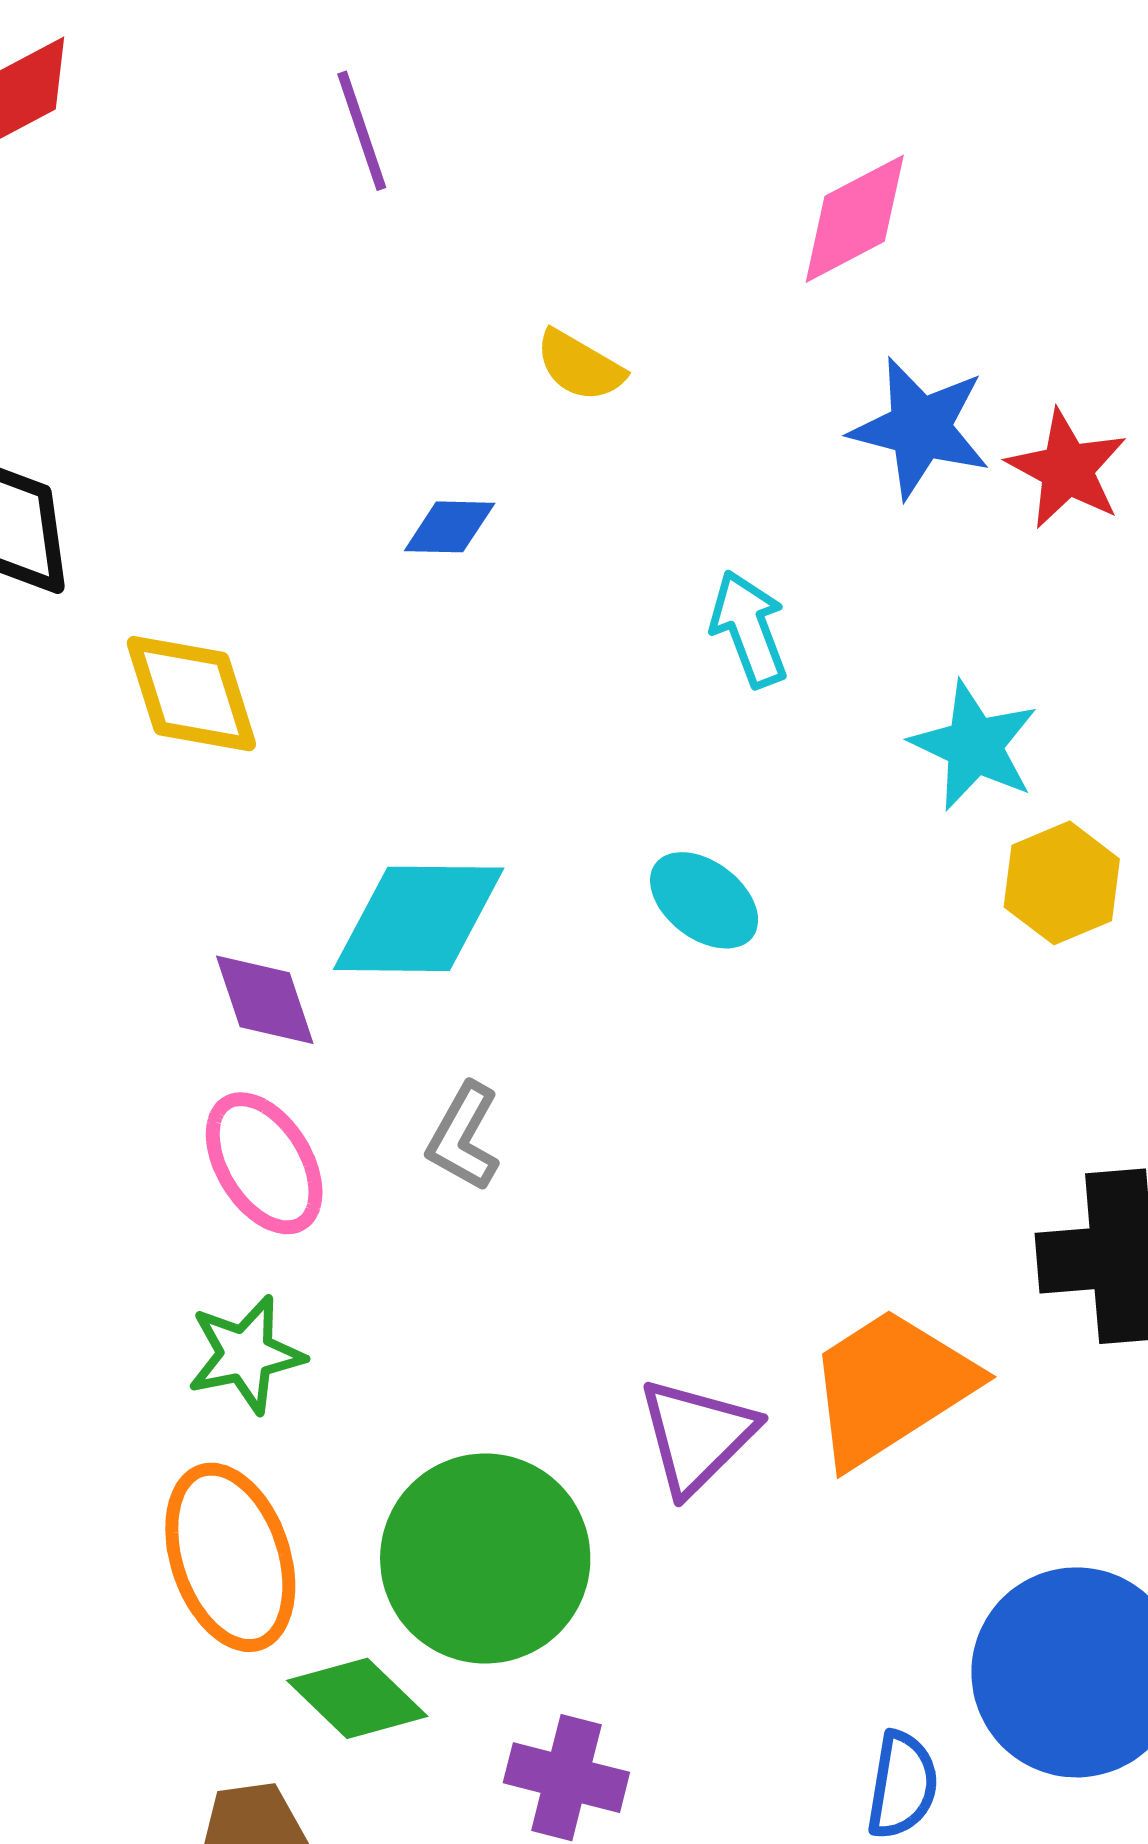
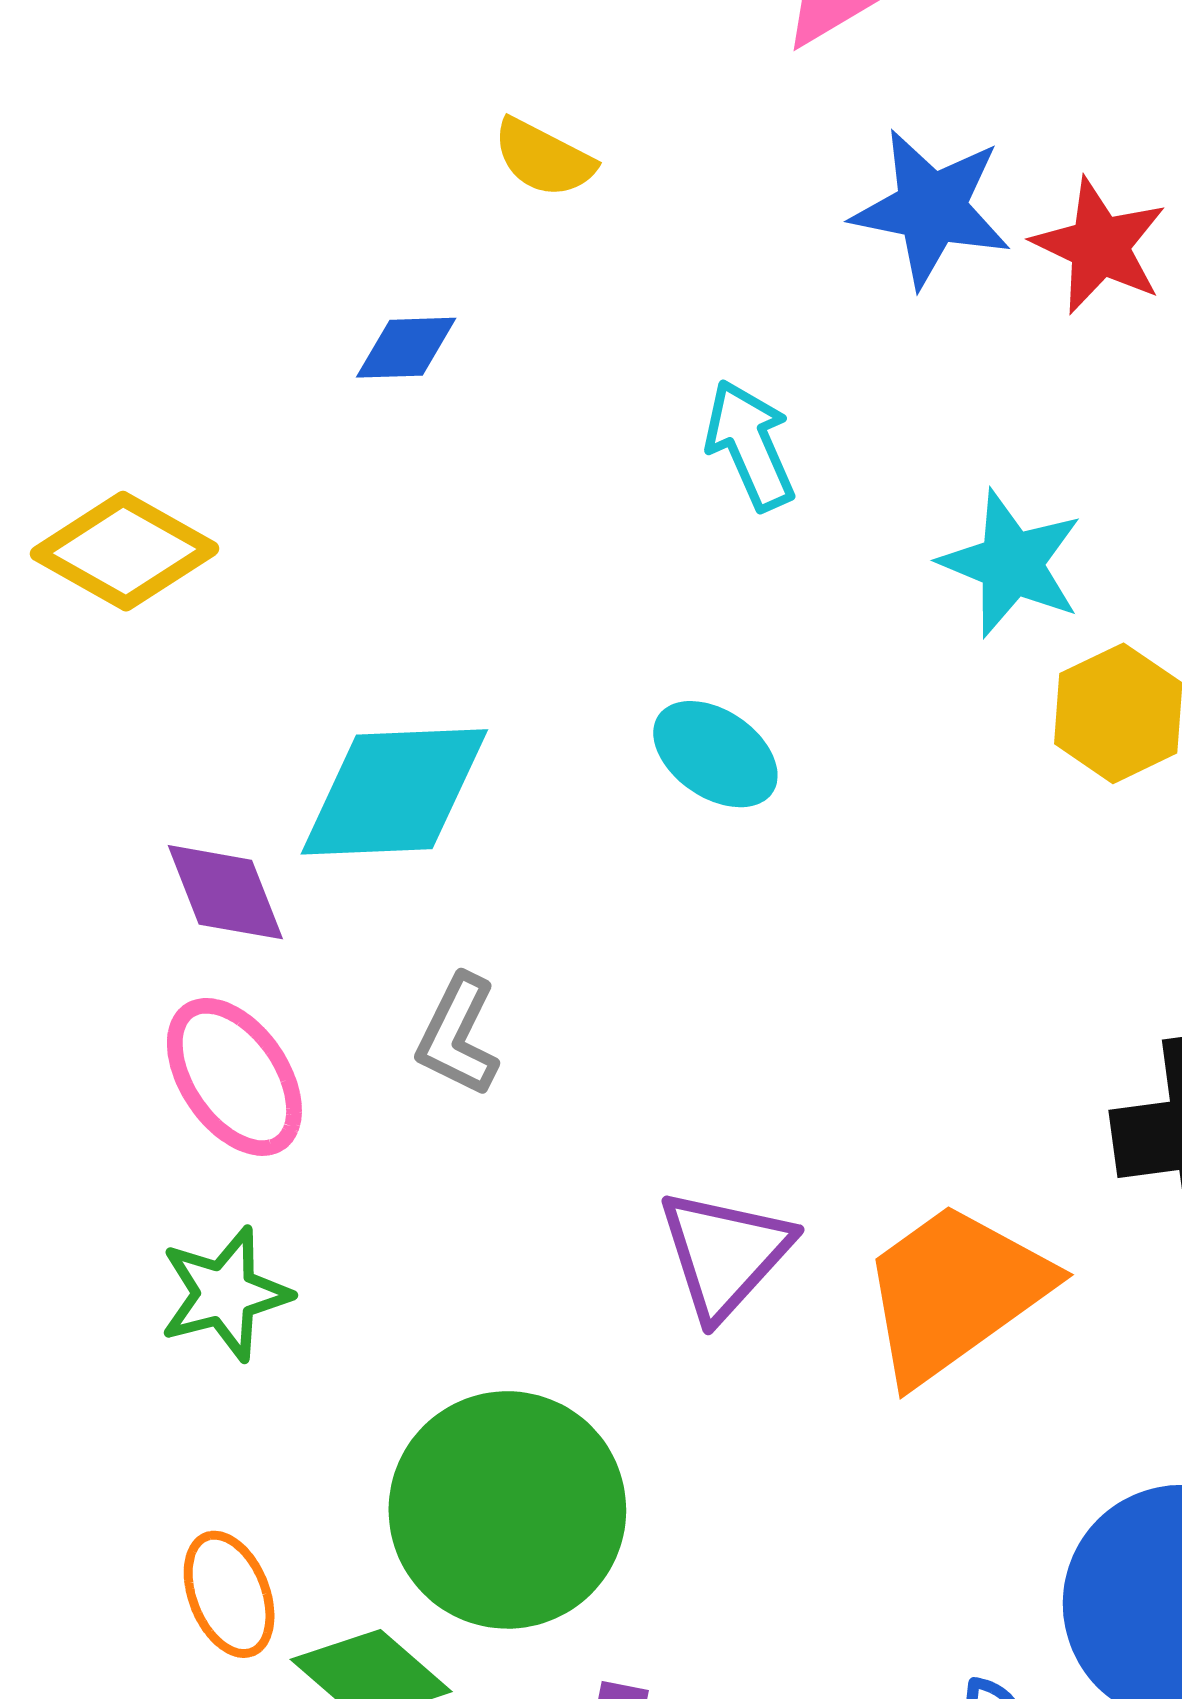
yellow diamond: (191, 694) -> (125, 551), turned -40
purple triangle: (697, 1436) -> (725, 1254), moved
orange ellipse: (230, 1557) -> (229, 1594), moved, size x0.6

